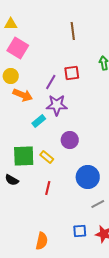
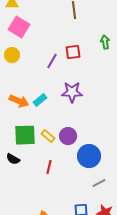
orange arrow: (23, 95) -> (19, 101), moved
purple star: (57, 105) -> (72, 92), moved
purple circle: (70, 140) -> (68, 136), moved

